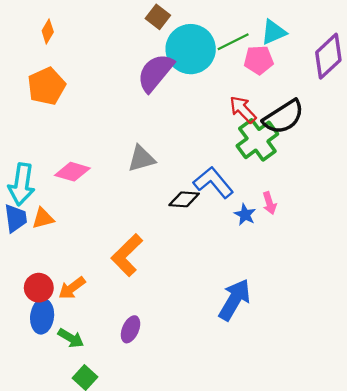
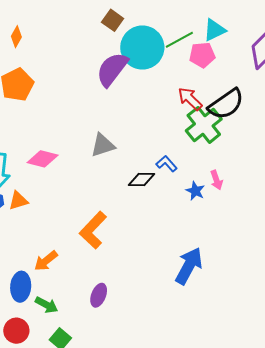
blue L-shape: (213, 182) -> (167, 164), size x0.6
red circle: (39, 288) -> (16, 331), moved

